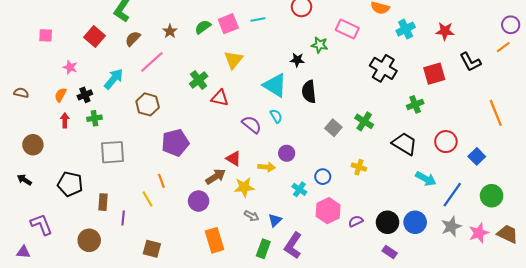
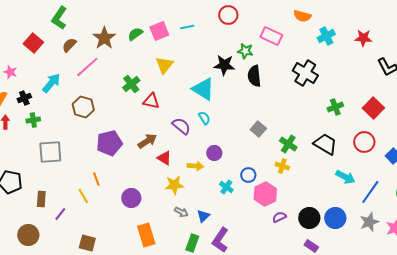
brown star: (170, 31) -> (104, 38), size x1.6
black star: (297, 60) -> (224, 65), size x1.5
red square: (434, 74) -> (373, 108), moved, turned -30
black semicircle: (309, 92) -> (254, 76), moved
green cross: (364, 121) -> (288, 144), moved
brown arrow: (216, 177) -> (147, 141), moved
pink hexagon: (328, 211) -> (265, 194), moved
purple line: (123, 218) -> (60, 214), turned 32

